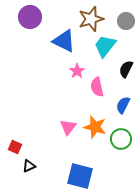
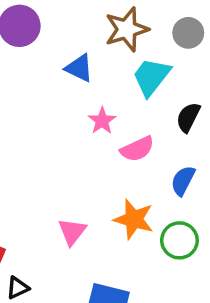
blue triangle: (64, 41) -> (79, 68), size x0.7
pink semicircle: (97, 87) -> (137, 149), turned -102
pink triangle: (68, 127) -> (72, 232), moved

